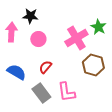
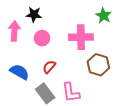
green star: (98, 27) -> (103, 16), moved
pink cross: (76, 38) -> (81, 37), turned 30

